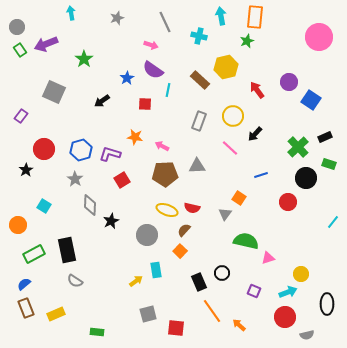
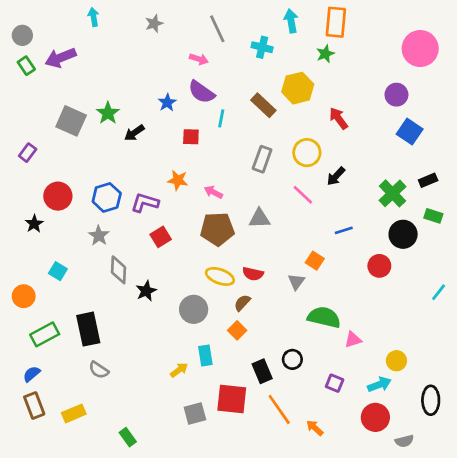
green star: (84, 59) -> (108, 113), moved
purple circle: (289, 82) -> (396, 95), moved
red square: (176, 328) -> (232, 399), moved, size x1.4
green rectangle: (97, 332) -> (128, 437), turned 48

